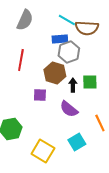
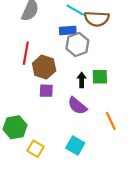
brown hexagon: (55, 73) -> (44, 67), moved
cyan square: (77, 142) -> (75, 146), moved, turned -30
yellow square: (43, 151) -> (35, 149), moved, size x0.7

